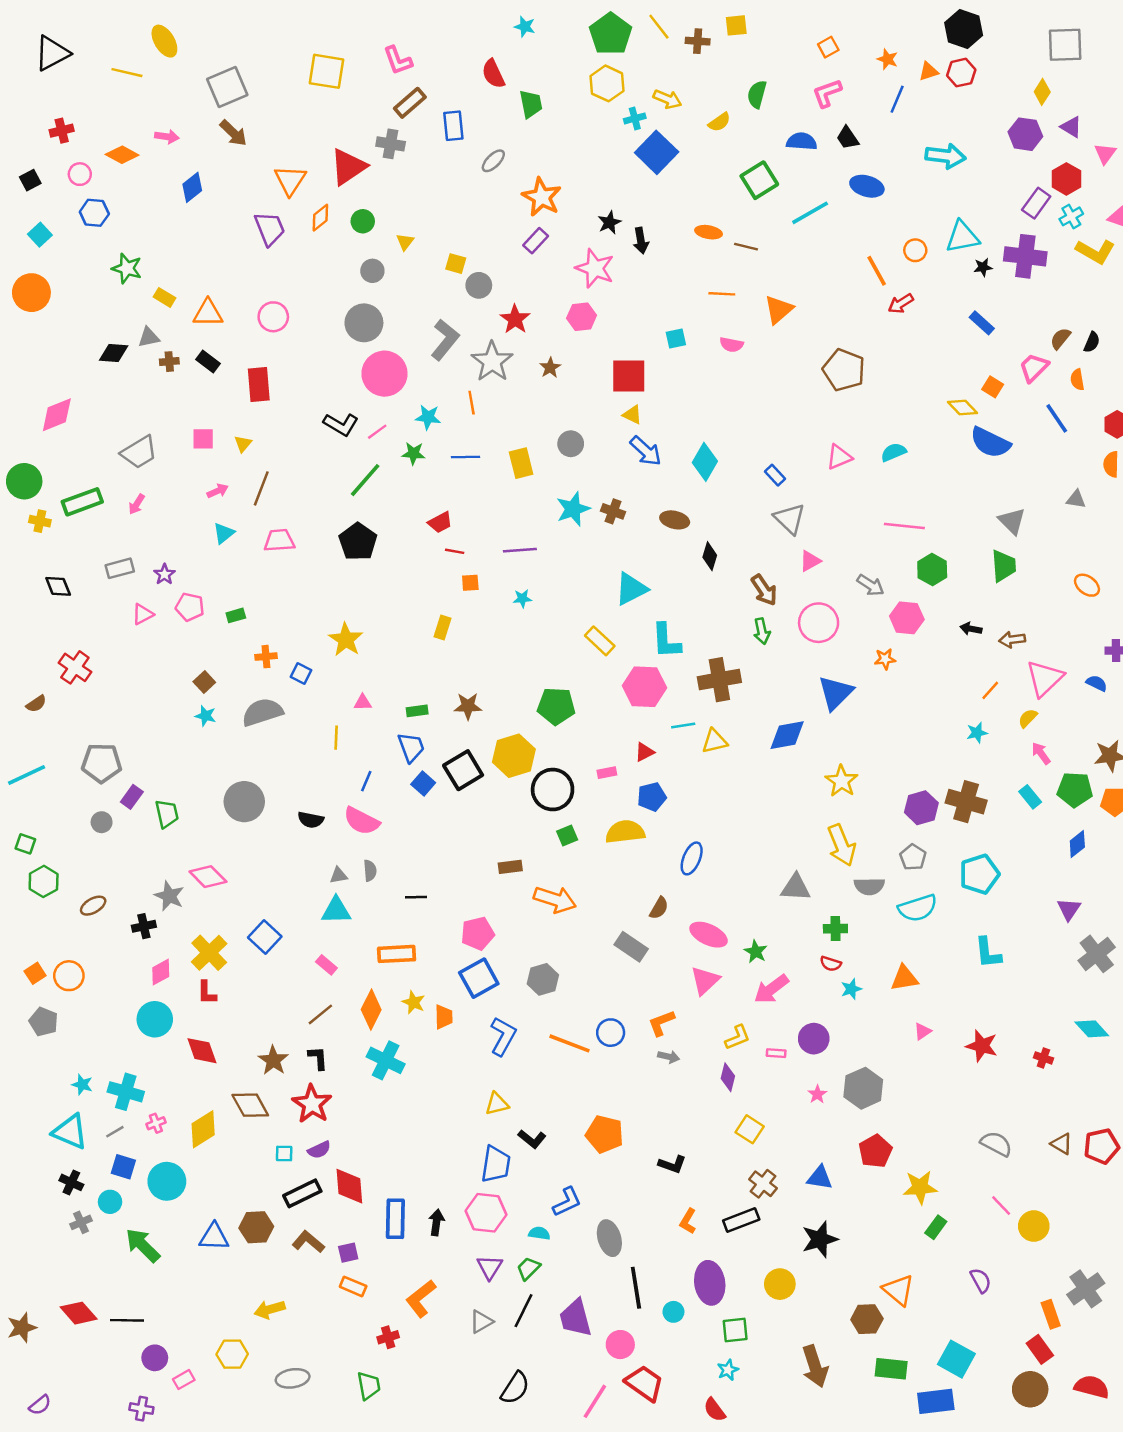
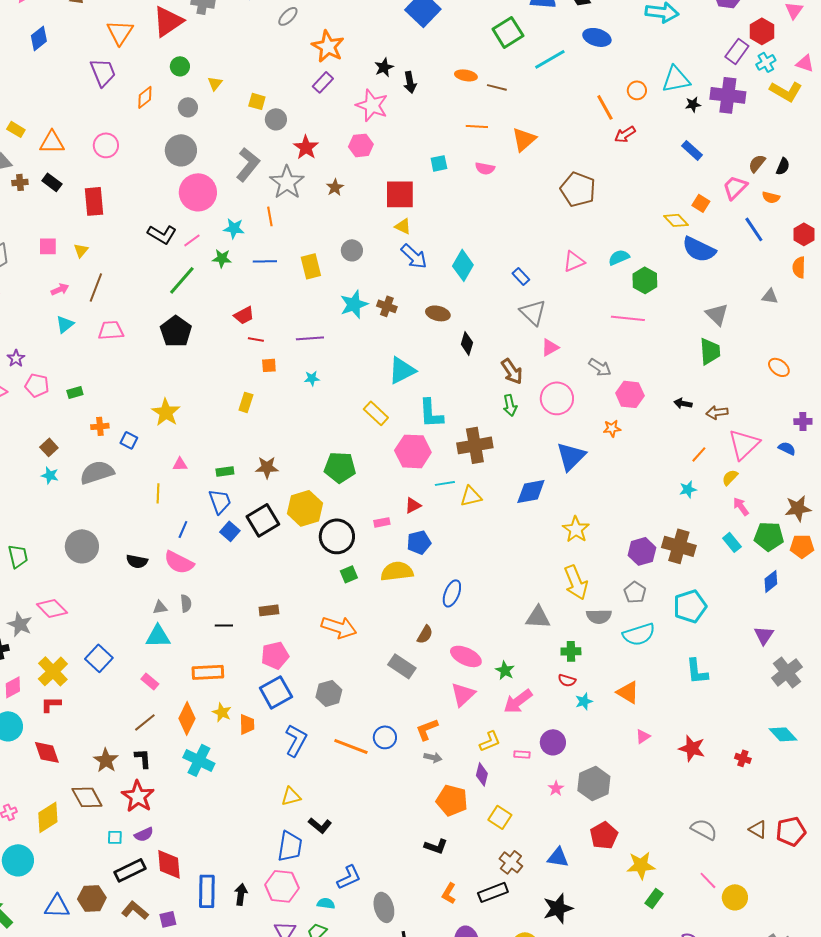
orange diamond: (320, 218) -> (145, 97), moved
orange semicircle: (1077, 380) -> (771, 197), turned -66
green hexagon: (932, 569) -> (645, 280), moved
brown rectangle: (510, 867) -> (269, 610), moved
orange triangle: (904, 978) -> (628, 692), turned 40
red L-shape: (207, 993) -> (51, 704), turned 90
orange pentagon: (605, 1134) -> (452, 800), moved

